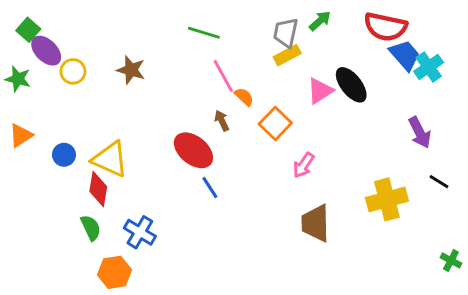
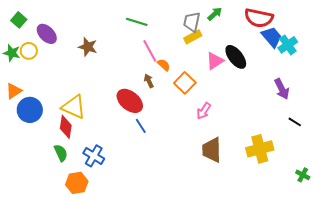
purple ellipse: (46, 51) -> (47, 34), moved
yellow circle: (73, 71) -> (29, 51), moved
blue circle: (64, 155) -> (30, 110), moved, size x1.6
yellow cross: (387, 199) -> (260, 149), moved

